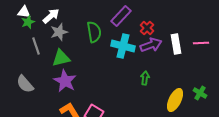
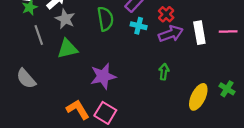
gray star: (59, 32) -> (65, 19), turned -30
cyan cross: (123, 46) -> (139, 26), moved, size x0.6
purple star: (65, 81) -> (103, 76), moved, turned 30

